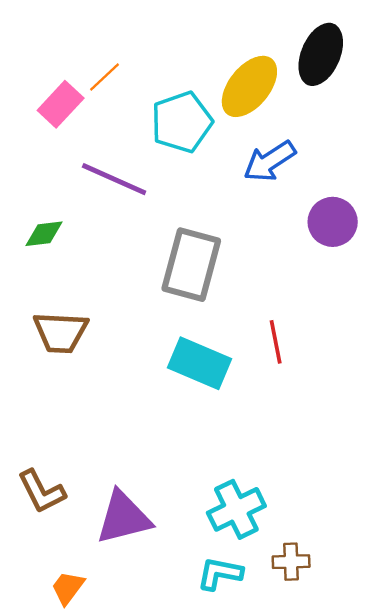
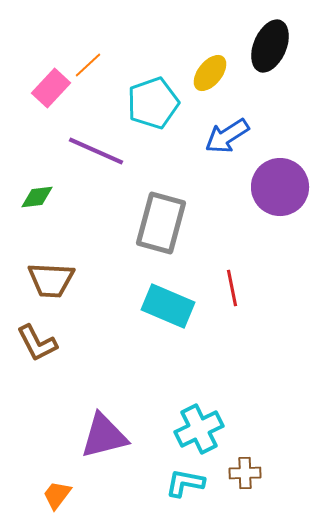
yellow ellipse: (249, 86) -> (210, 73), size x0.7
purple circle: (333, 222) -> (280, 187), size x1.4
brown L-shape: (42, 492) -> (37, 343), moved

